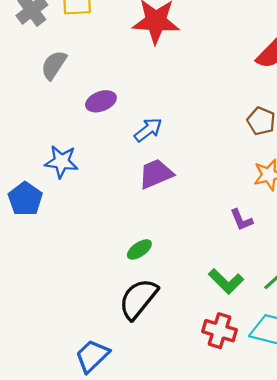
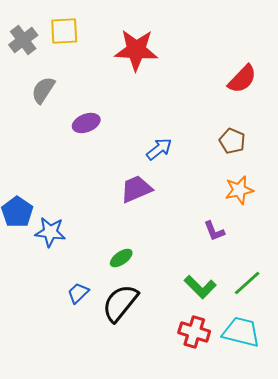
blue arrow: (148, 130) -> (159, 149), moved
blue star: (61, 162) -> (50, 232), moved
blue trapezoid: (92, 356) -> (78, 293), moved, size x0.7

